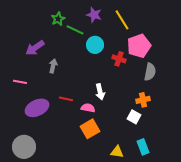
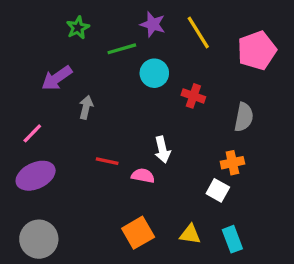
green star: (58, 19) -> (78, 28), moved
green line: (75, 30) -> (122, 49), turned -42
pink pentagon: (139, 46) -> (257, 50), moved
pink line: (20, 82) -> (32, 133), turned -56
purple ellipse: (37, 108) -> (36, 176), moved
orange square: (90, 129) -> (138, 233), moved
yellow triangle: (117, 152) -> (190, 234), moved

